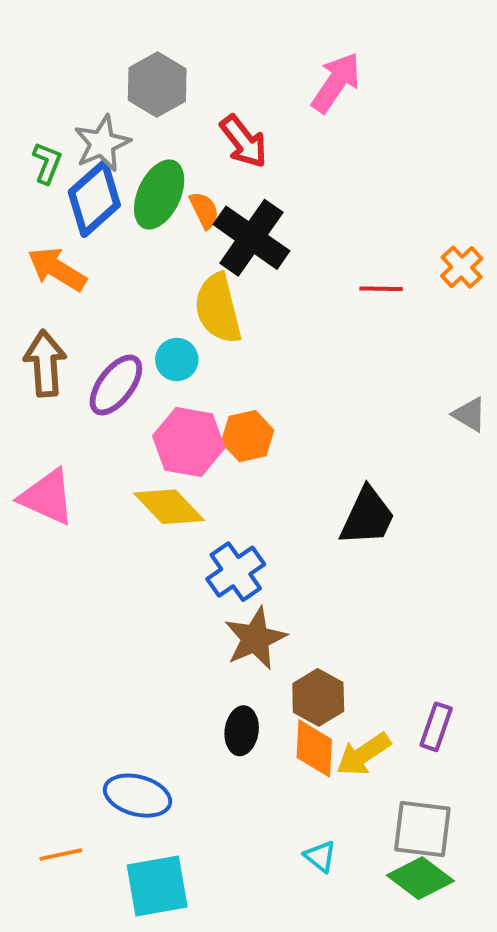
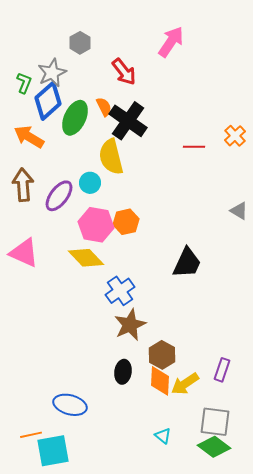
gray hexagon: (157, 84) -> (80, 43), size x0.7
green ellipse: (159, 194) -> (75, 118), moved
cyan square: (157, 886) -> (53, 451), moved

